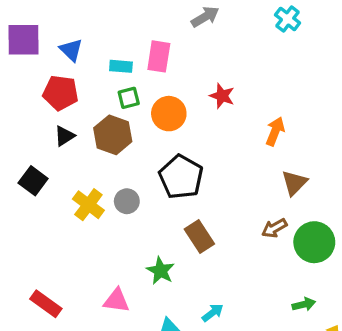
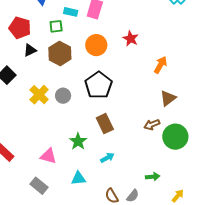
red pentagon: (61, 93) -> (20, 28), moved
green square: (129, 98) -> (56, 26), moved
green arrow: (304, 304) -> (153, 177), moved
cyan arrow: (213, 313) -> (107, 158), moved

